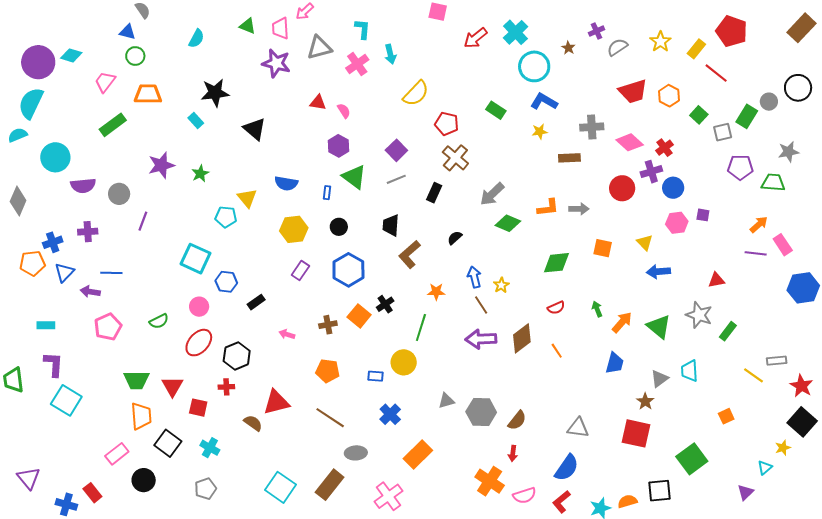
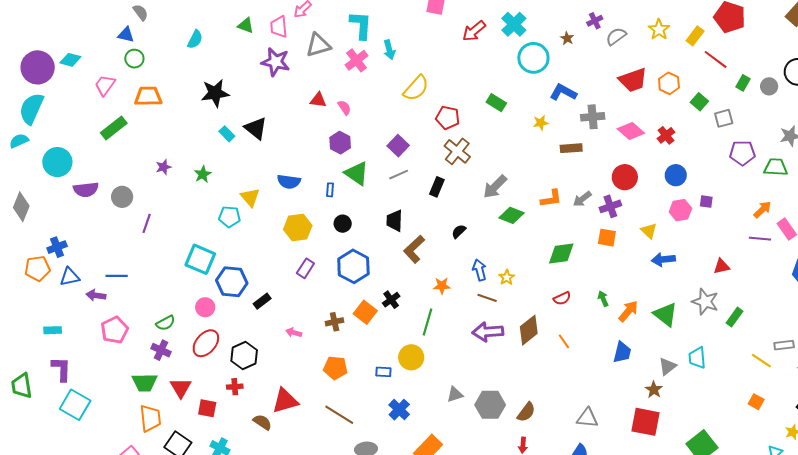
cyan L-shape: (363, 29) -> (361, 25), size x1.4
blue L-shape: (544, 102) -> (563, 92), moved
green rectangle: (747, 116) -> (743, 83), moved, size x0.7
cyan rectangle: (196, 121) -> (227, 134), moved
purple star: (161, 165) -> (164, 167), size x0.6
purple cross: (651, 172) -> (610, 206), moved
gray arrow: (579, 209) -> (582, 199), turned 144
purple cross: (88, 232) -> (161, 350), moved, turned 30
blue triangle: (64, 272) -> (70, 277), turned 35
blue hexagon: (226, 282) -> (232, 282), size x1.4
brown line: (481, 305) -> (487, 298), turned -36
orange square: (726, 416) -> (756, 402), moved, turned -35

